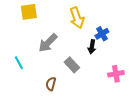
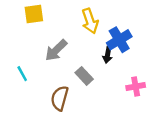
blue cross: (102, 34) -> (119, 40), size x1.5
brown semicircle: (51, 84) -> (60, 98), size x1.5

